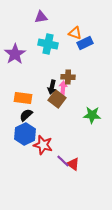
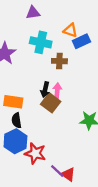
brown cross: (68, 77) -> (59, 61), moved
black semicircle: (26, 115) -> (17, 120), turned -56

